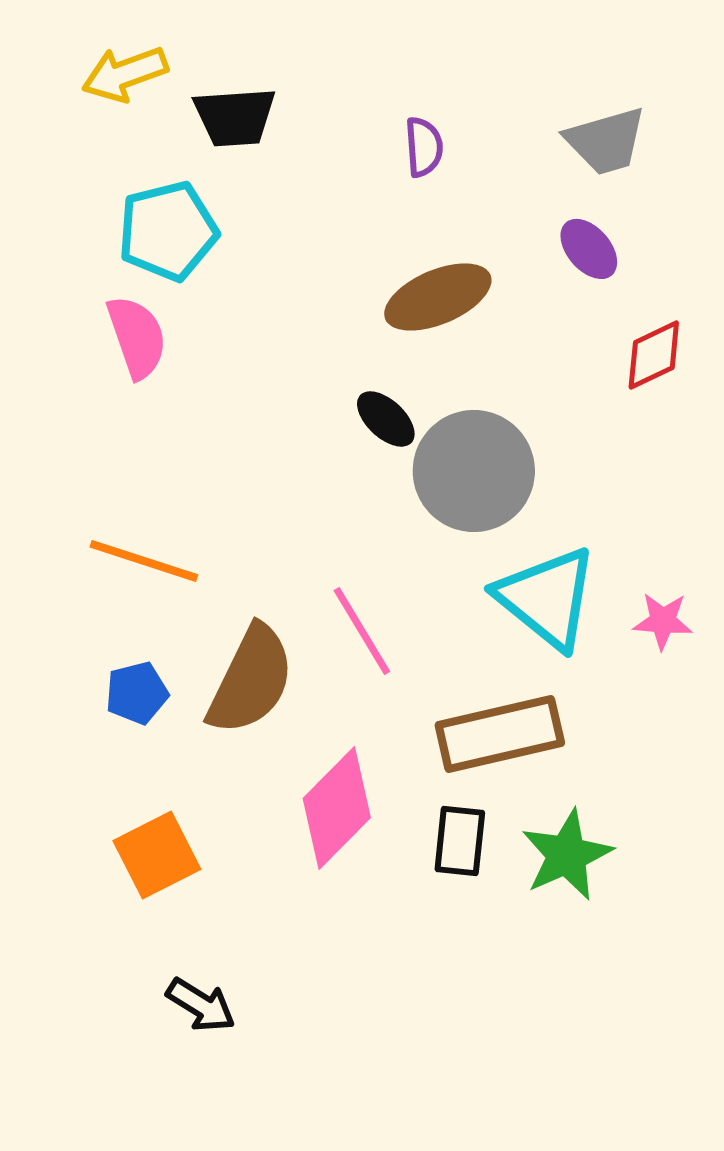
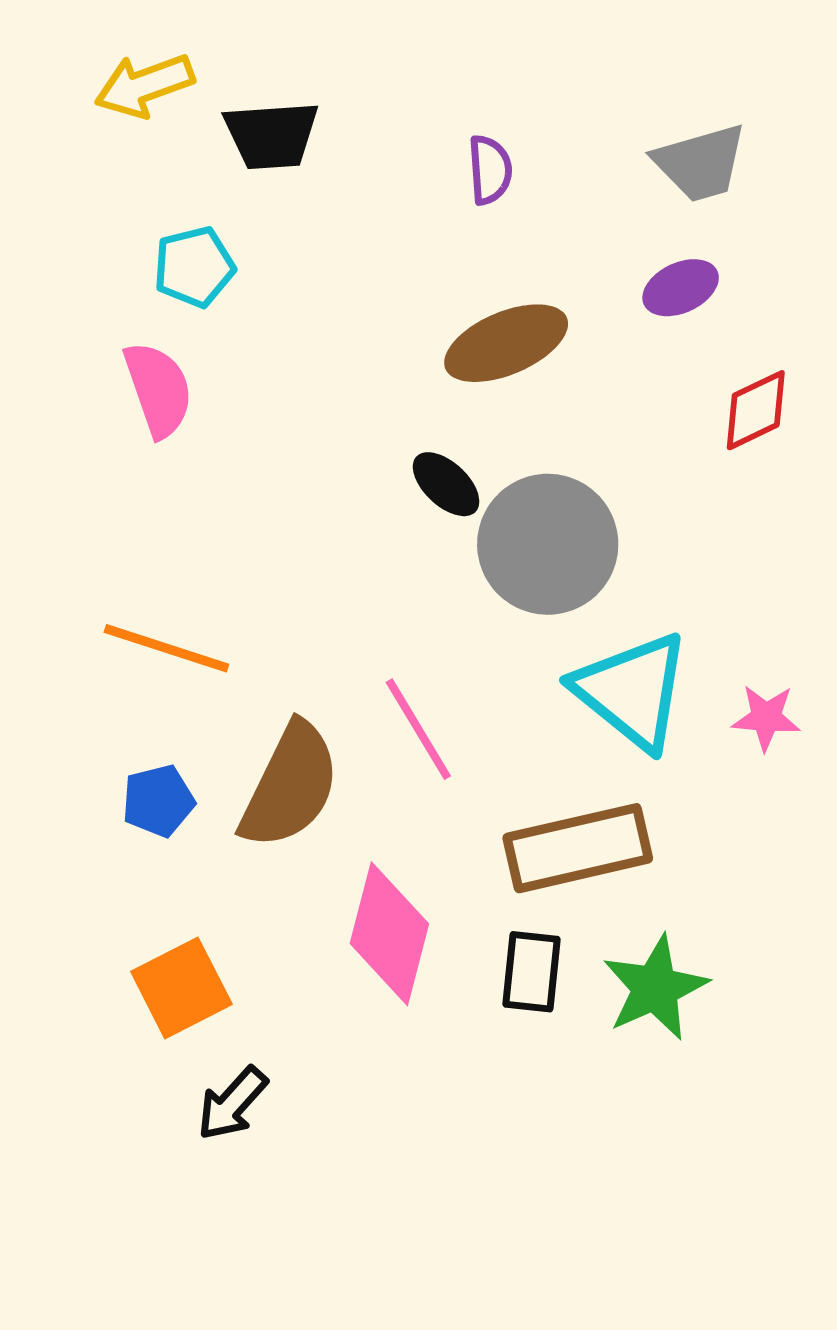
cyan pentagon: (168, 231) -> (194, 267), size x0.7
purple ellipse: (589, 249) -> (681, 288), turned -74
pink diamond: (337, 808) -> (389, 934), turned -30
black arrow: (201, 1005) -> (232, 1104), moved, turned 100

